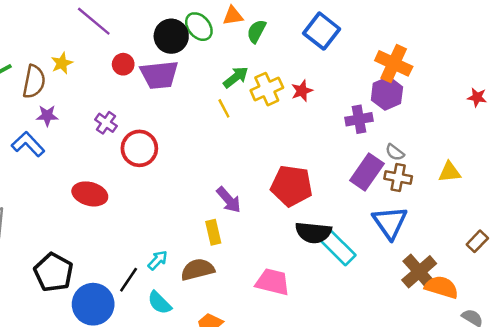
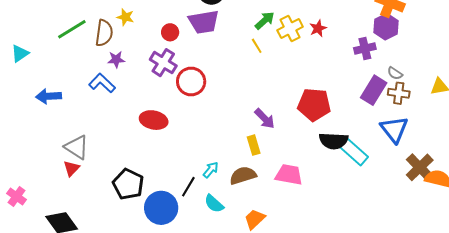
yellow star: (62, 63) -> (125, 17), turned -30
red circle: (123, 64) -> (170, 32), moved
purple cross: (106, 123) -> (163, 63), size x1.5
pink trapezoid: (273, 282) -> (289, 175), moved

